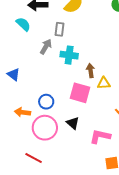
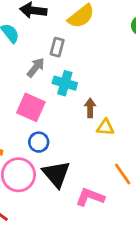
pink square: (80, 93) -> (31, 107), moved
blue circle: (46, 102) -> (39, 142), moved
black triangle: (73, 123) -> (56, 174), size x1.6

